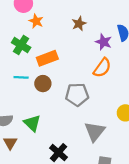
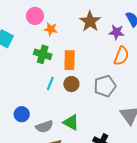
brown star: (79, 24) -> (90, 21), size x1.5
orange rectangle: (47, 58) -> (70, 60), turned -54
cyan line: (21, 77) -> (50, 84), turned -56

